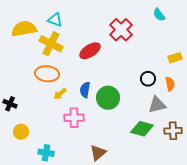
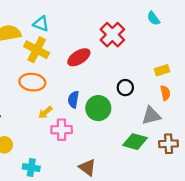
yellow rectangle: (175, 58) -> (162, 70), moved
black circle: (148, 79) -> (125, 88), moved
yellow arrow: (60, 94) -> (45, 112), moved
brown triangle: (98, 153) -> (87, 168), turned -42

